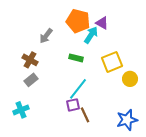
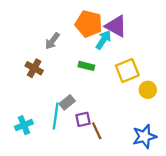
purple triangle: (102, 23) -> (116, 26), size x1.5
gray rectangle: (31, 80) -> (67, 102), moved
cyan line: (78, 89) -> (56, 116), moved, turned -30

